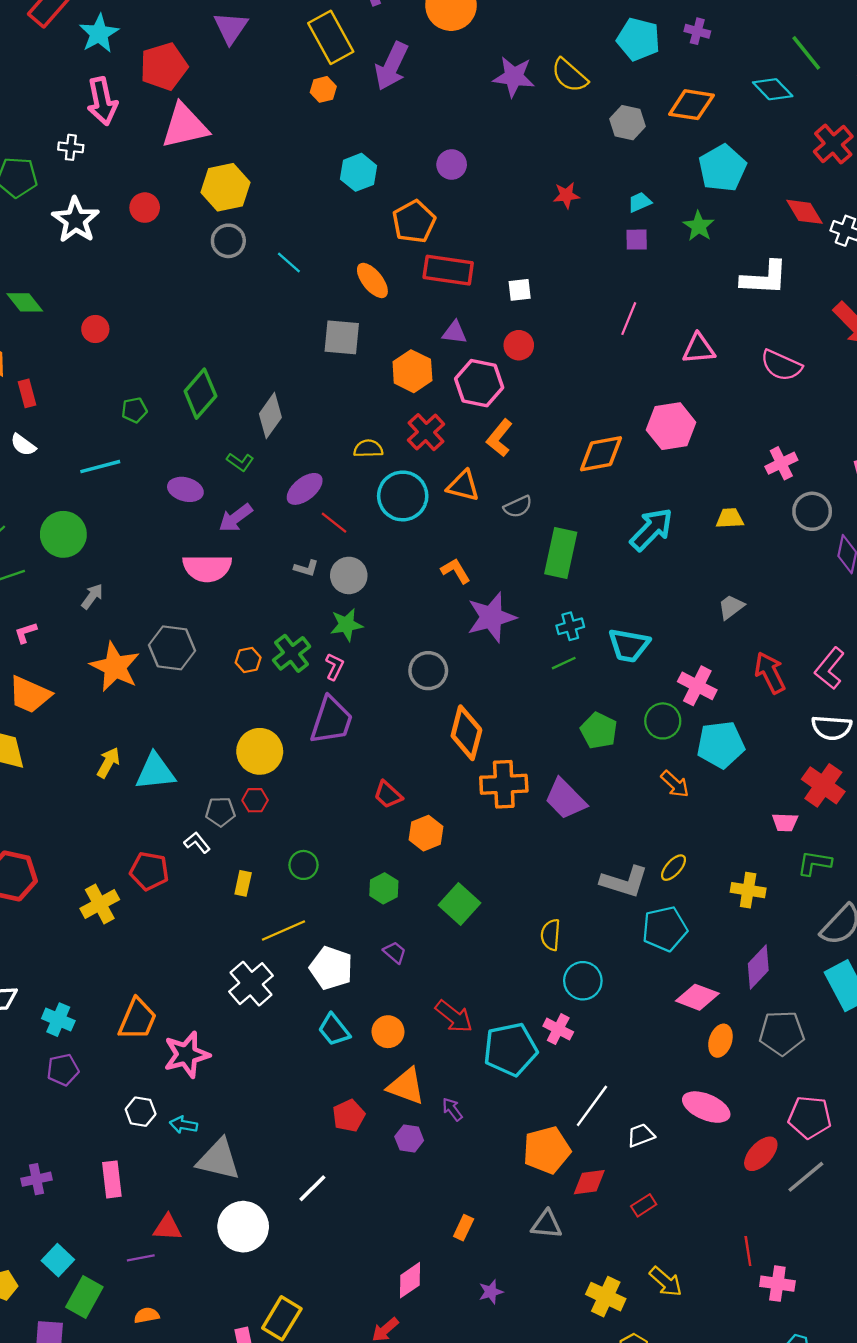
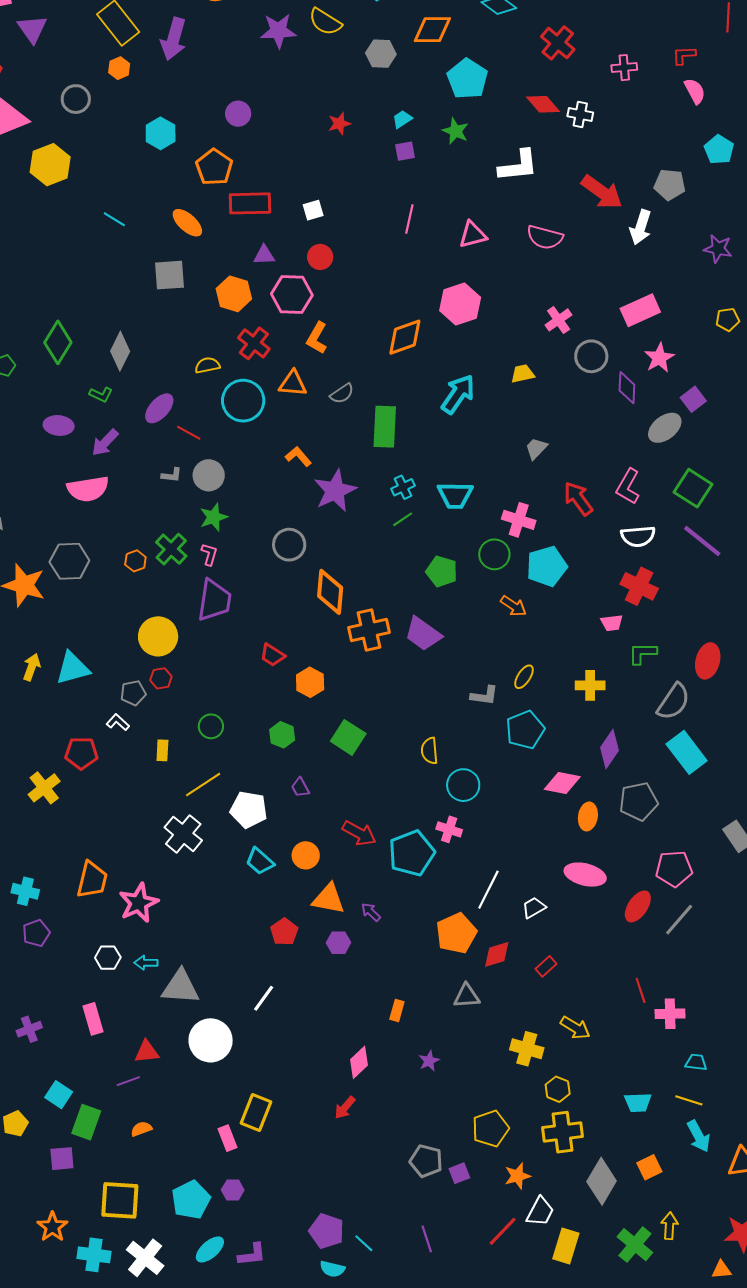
gray circle: (228, 241) -> (76, 99), moved
gray L-shape: (624, 882) -> (484, 696), size x0.7
purple trapezoid: (395, 952) -> (300, 787), turned -150

